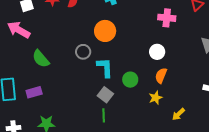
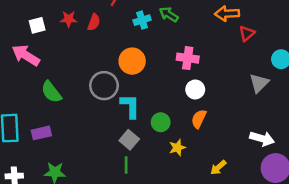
pink cross: (167, 18) -> (188, 58), moved
gray circle: (83, 52) -> (104, 86), size x1.5
yellow star: (156, 98) -> (177, 148), moved

